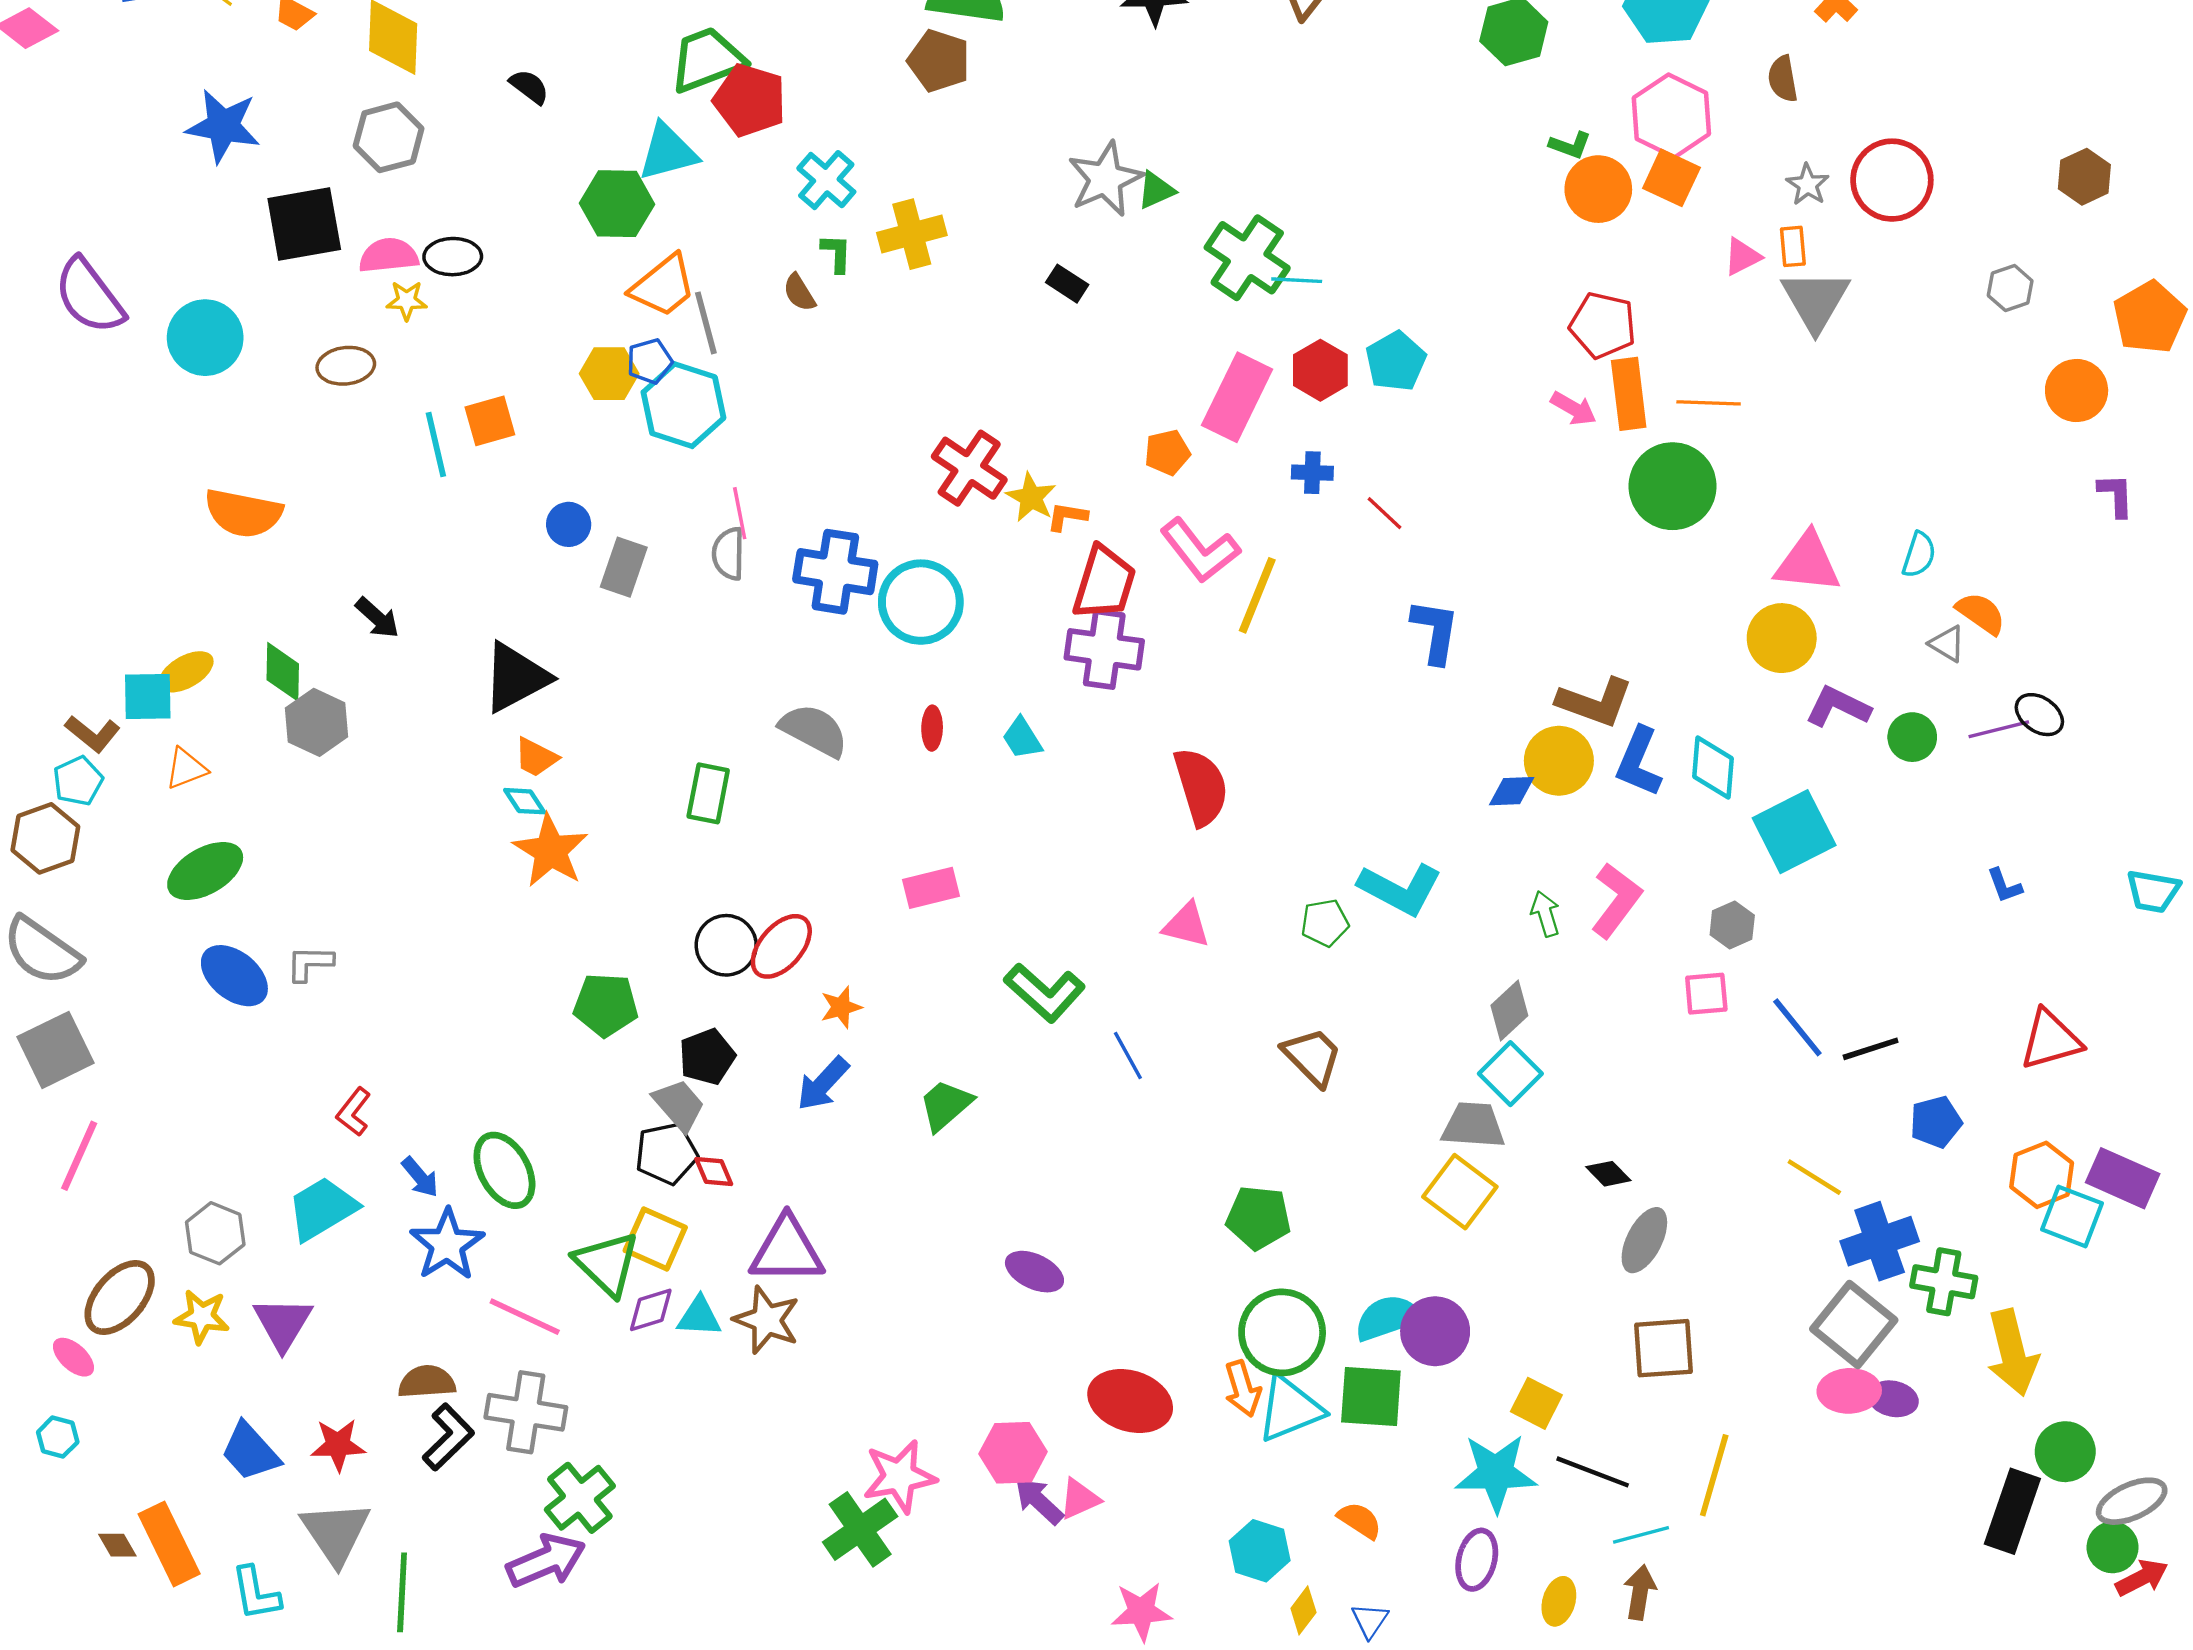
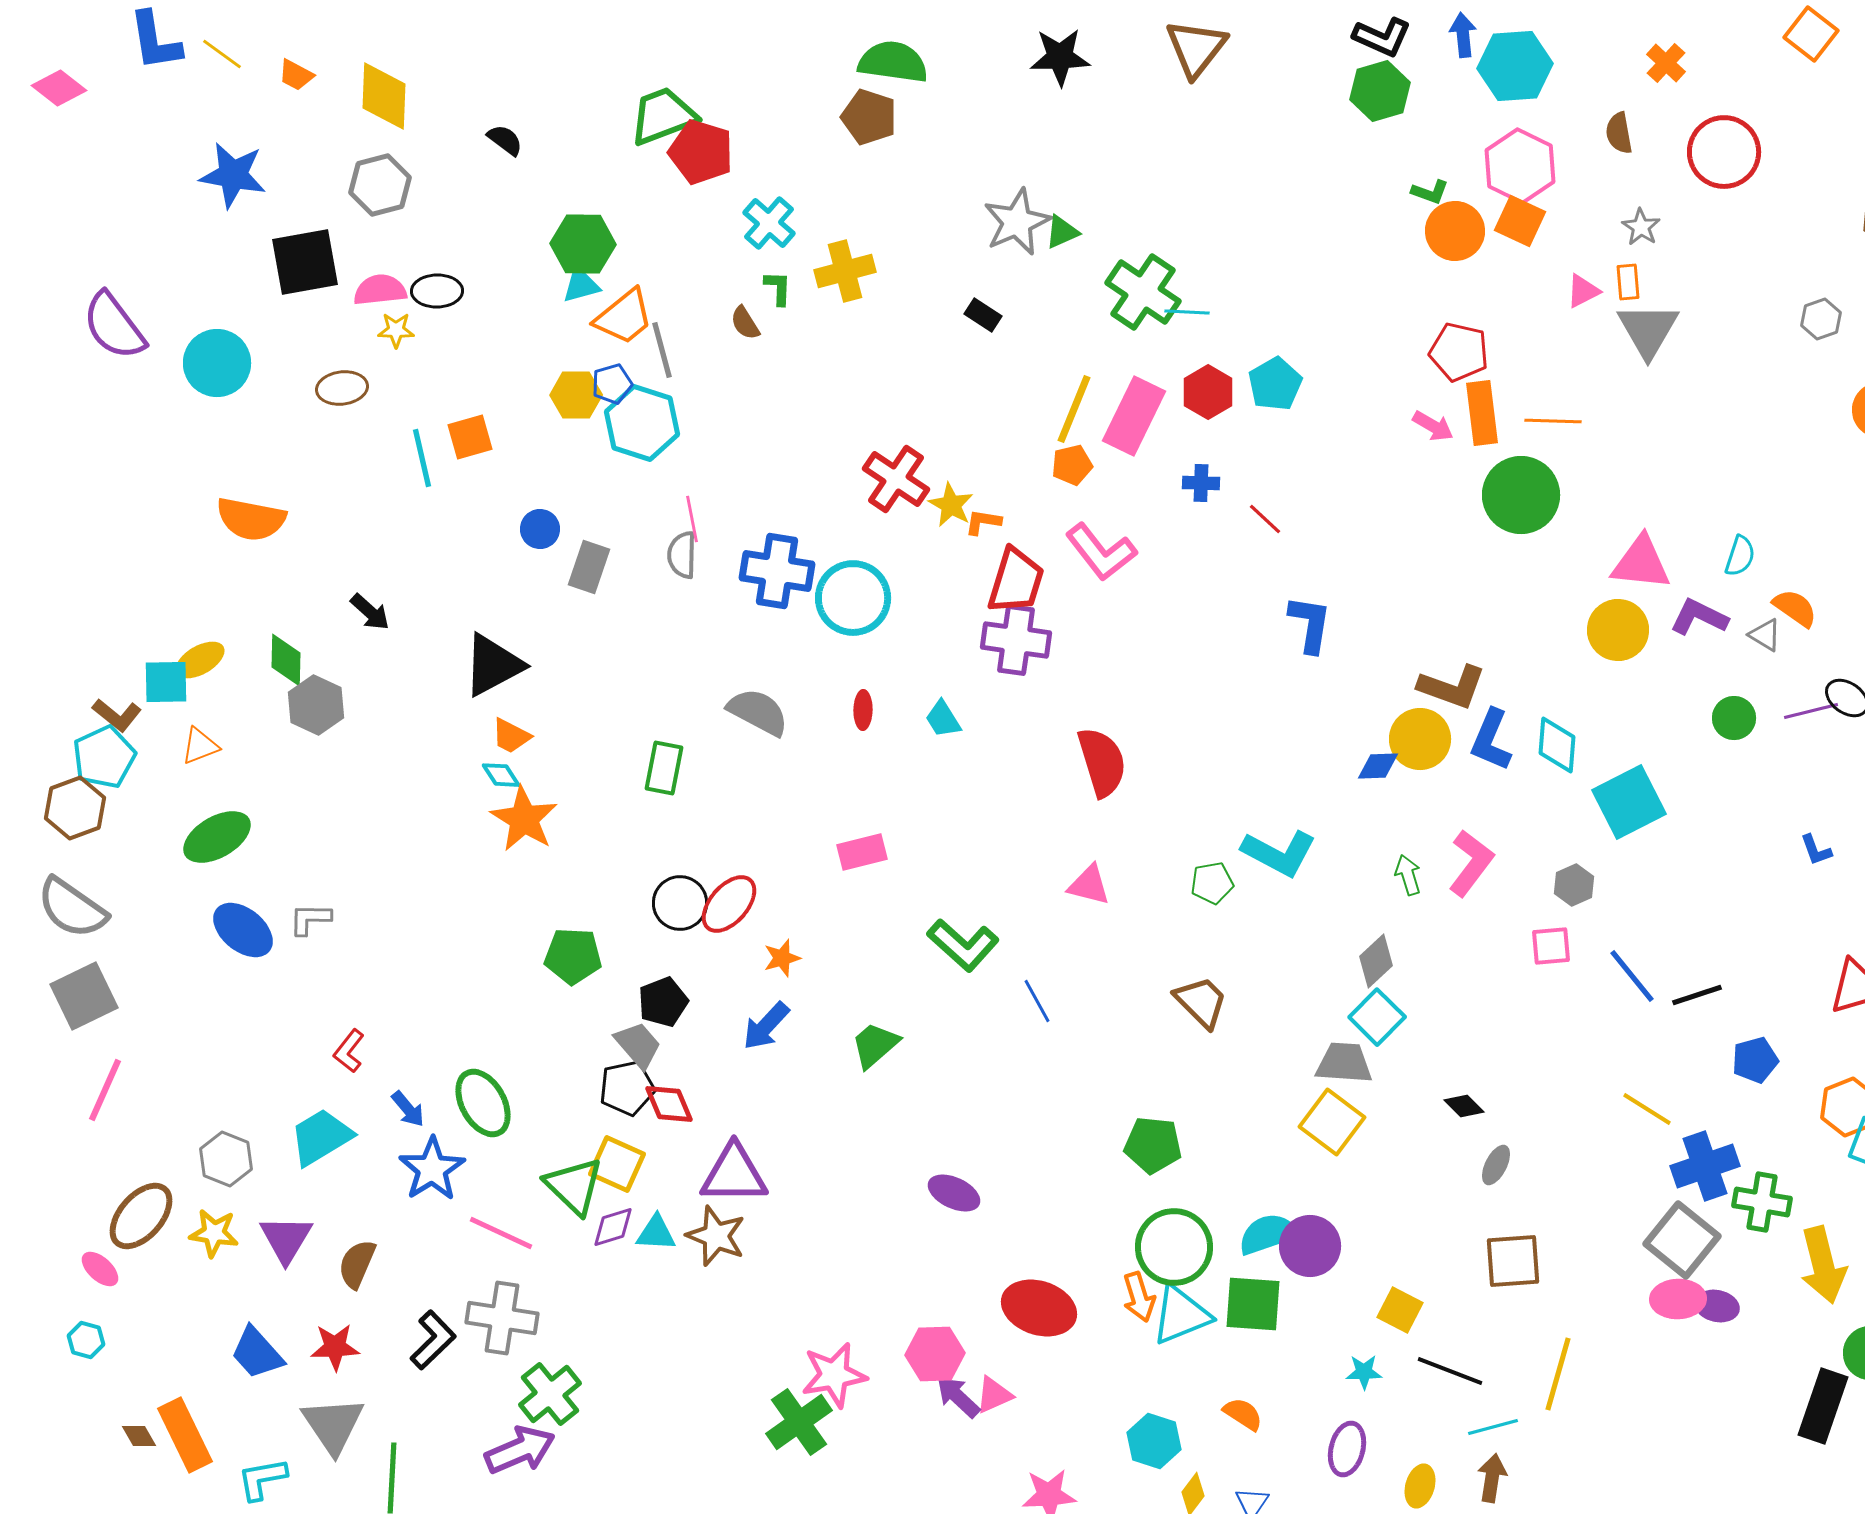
cyan triangle: (668, 152) -> (581, 285), moved, size x0.7
red circle: (1892, 180) -> (1724, 152), moved
yellow line: (1257, 595) -> (1074, 409), moved
purple L-shape: (1838, 707) -> (1699, 617), moved
cyan pentagon: (78, 781) -> (104, 757), size x1.4
red diamond: (714, 1171) -> (669, 1104), size x1.4
gray ellipse: (1644, 1240) -> (1496, 1165), size x0.7
brown semicircle: (427, 1382) -> (357, 1264), moved, turned -63
cyan star: (1496, 1473) -> (1364, 1372), size x0.5
cyan L-shape: (256, 1593) -> (262, 1479), turned 90

